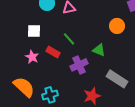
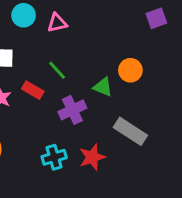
orange circle: (117, 26) -> (130, 70), moved
cyan cross: (50, 95) -> (54, 157), moved

